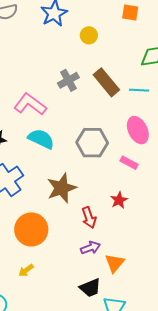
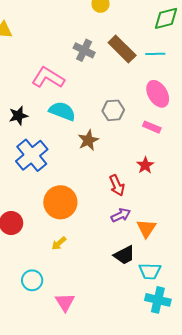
gray cross: (68, 80) -> (84, 50), turned -30
gray hexagon: (92, 143) -> (113, 110), size x0.7
brown star: (62, 188) -> (88, 140), moved, size x0.7

